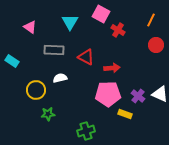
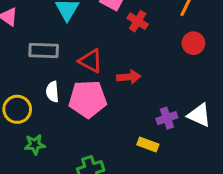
white semicircle: (60, 78) -> (52, 92), turned -80
pink pentagon: (108, 94) -> (88, 99), moved
purple cross: (138, 96) -> (167, 118), turned 32

